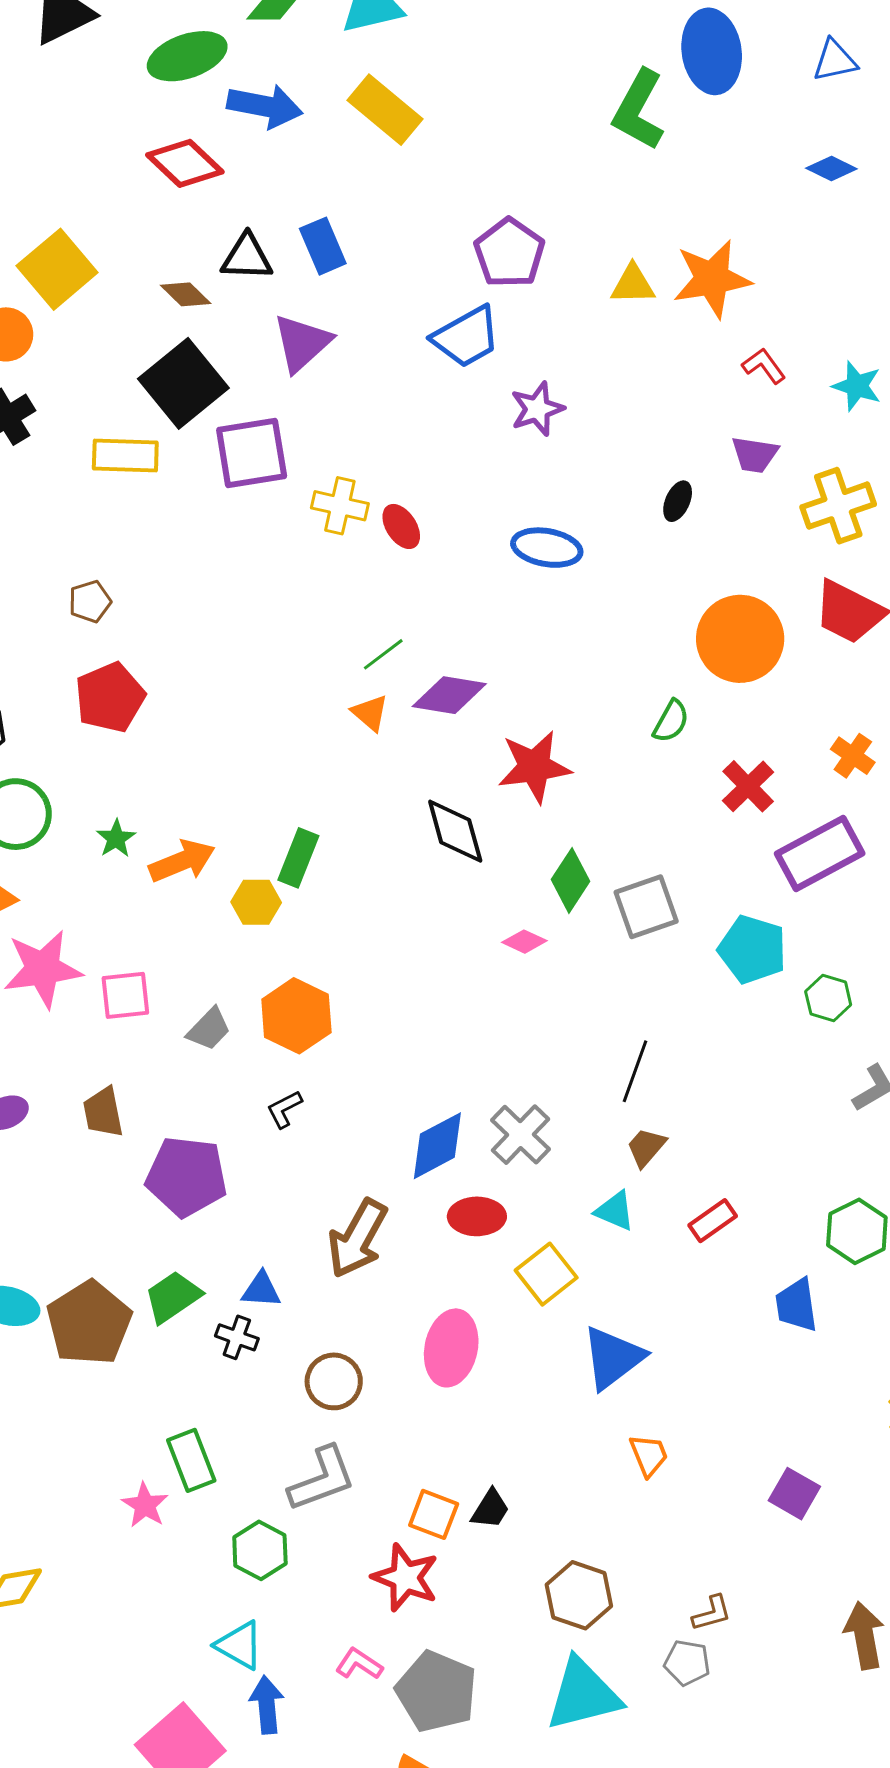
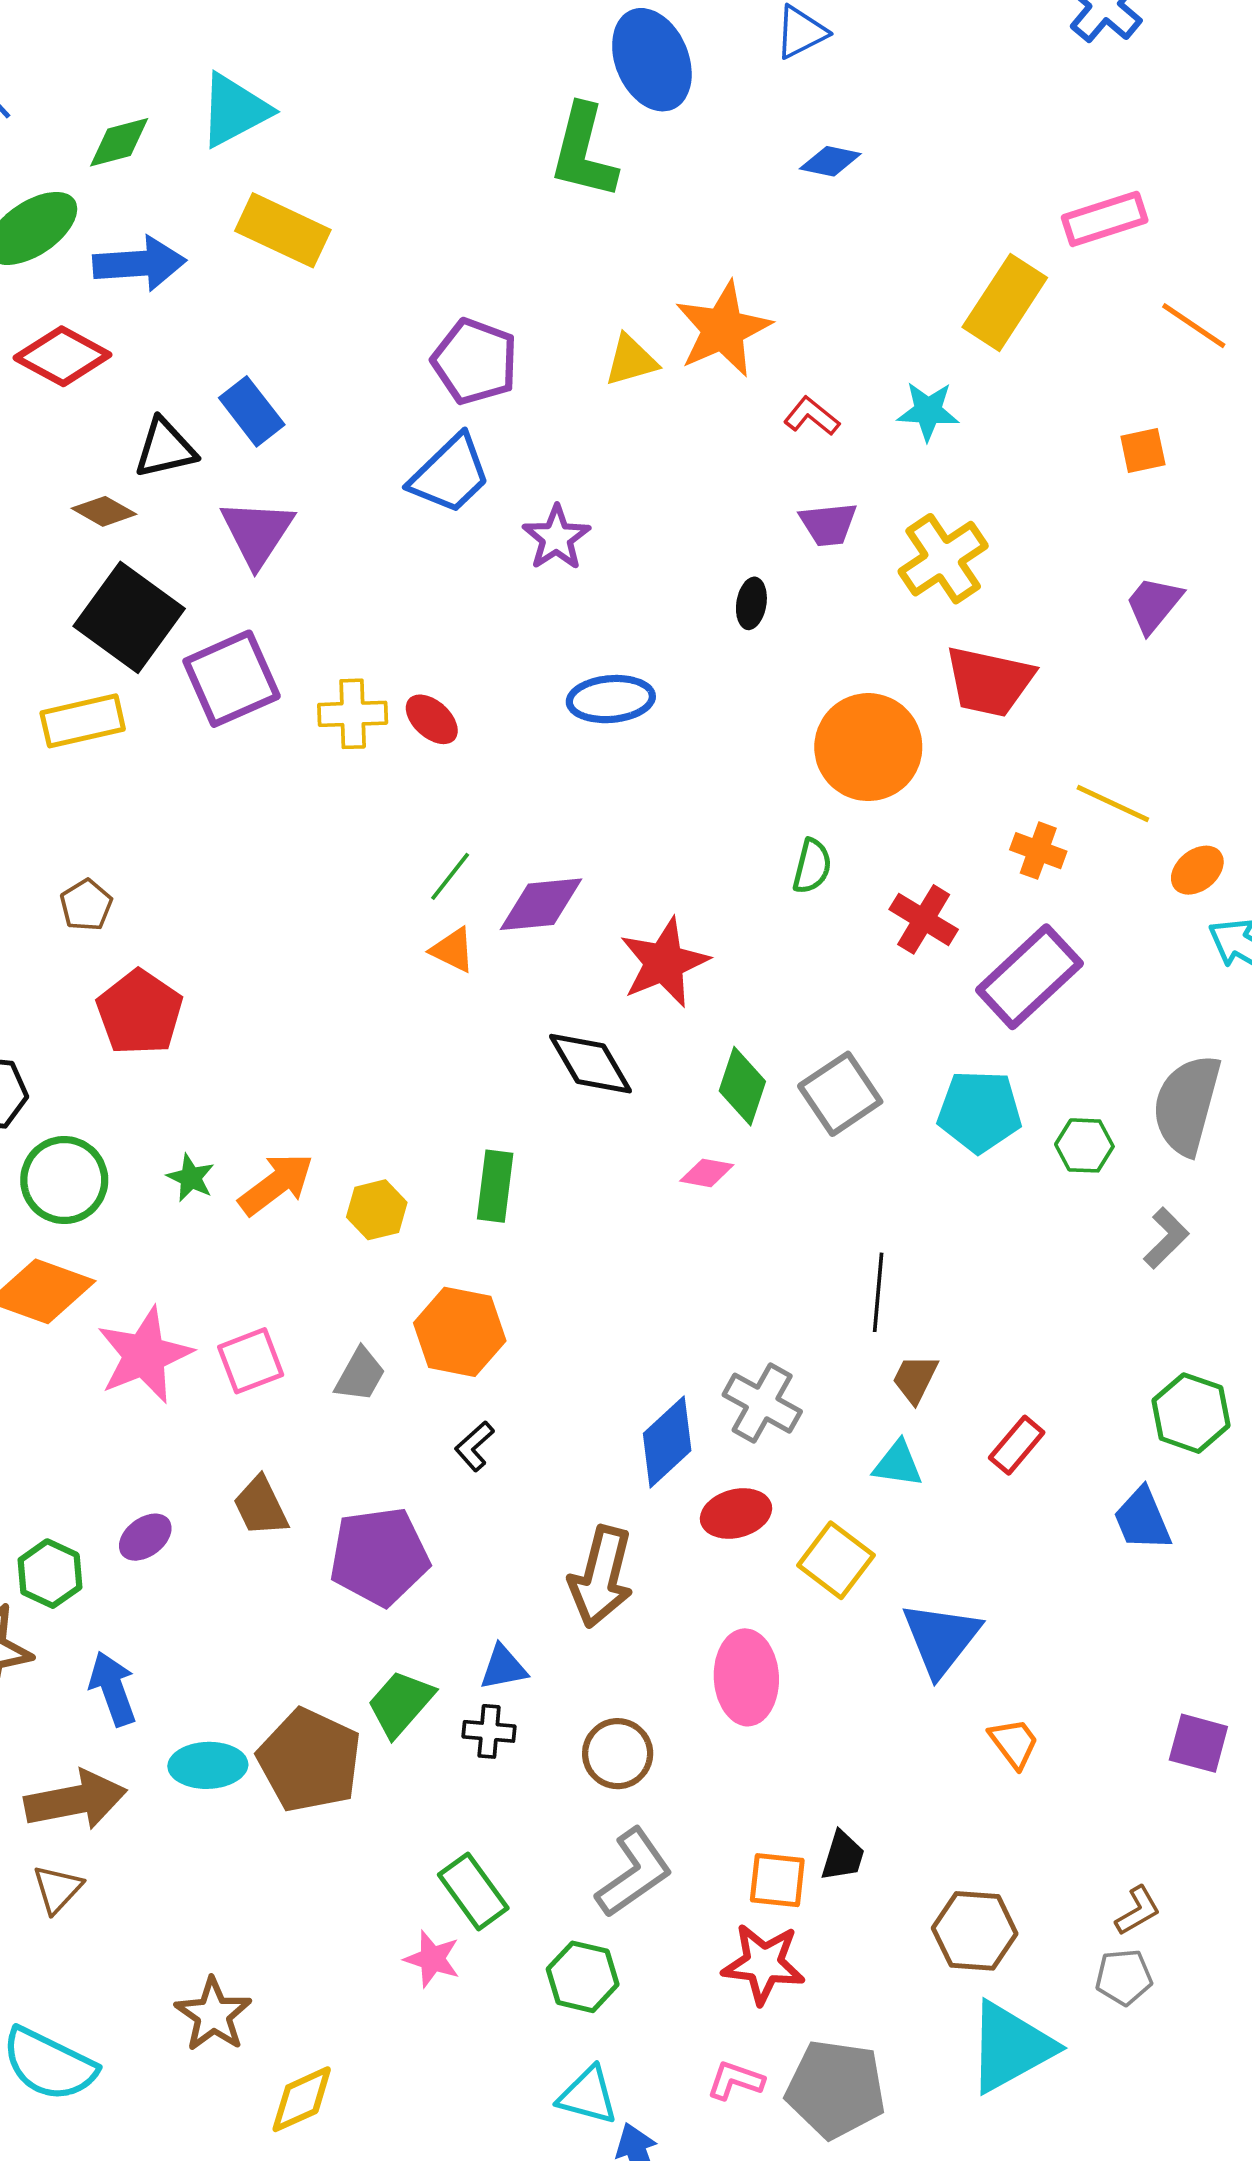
green rectangle: (298, 858) -> (495, 1186), moved

